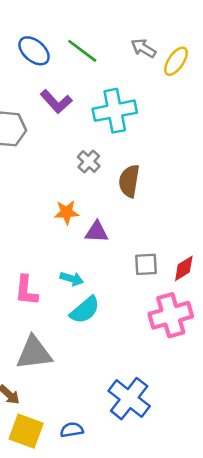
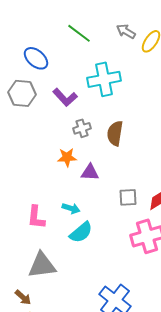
blue ellipse: (34, 51) -> (36, 58), moved
purple L-shape: (56, 102) -> (65, 97), moved
gray cross: (89, 162) -> (82, 128), moved, turned 30

